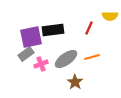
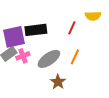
orange line: (92, 57) -> (75, 57), turned -49
pink cross: (41, 64) -> (23, 56), moved

